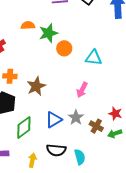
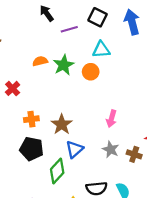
orange circle: (64, 48) -> (91, 72), moved
cyan triangle: (94, 58) -> (101, 50), moved
blue triangle: (54, 120) -> (74, 149), moved

